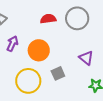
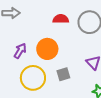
purple arrow: (12, 44) -> (20, 51), moved

